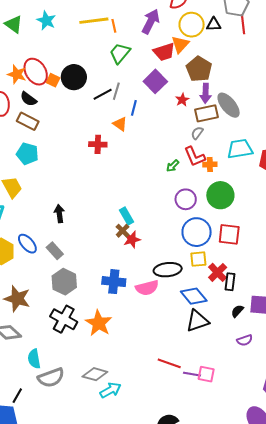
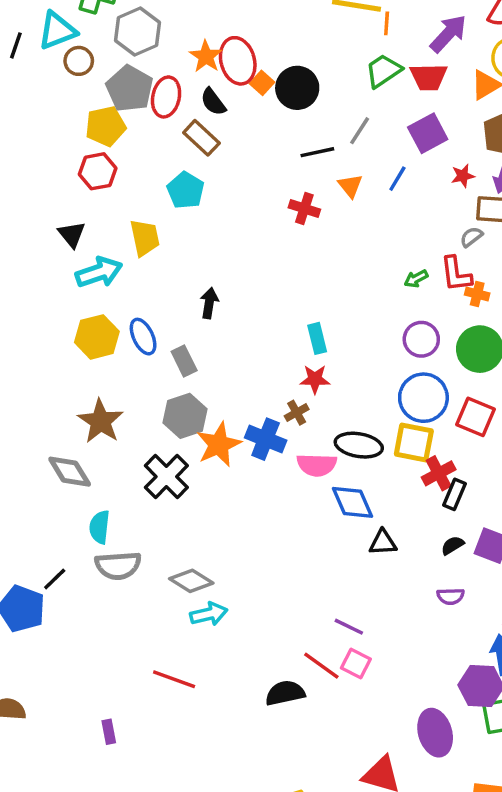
red trapezoid: (164, 52) -> (429, 77), moved
black line: (103, 94) -> (317, 152), moved
blue line: (134, 108) -> (397, 179), moved
brown cross: (123, 231) -> (297, 413), moved
yellow square: (198, 259) -> (414, 442), size x1.4
blue diamond: (194, 296) -> (353, 502), moved
black triangle: (197, 321) -> (383, 542), size x0.7
orange star: (99, 323) -> (219, 444), moved
red line: (169, 363) -> (321, 666), moved
pink square: (206, 374) -> (356, 664), moved

